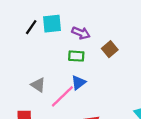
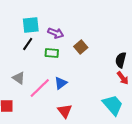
black line: (31, 27) -> (28, 44), moved
blue triangle: (79, 83) -> (61, 83), moved

